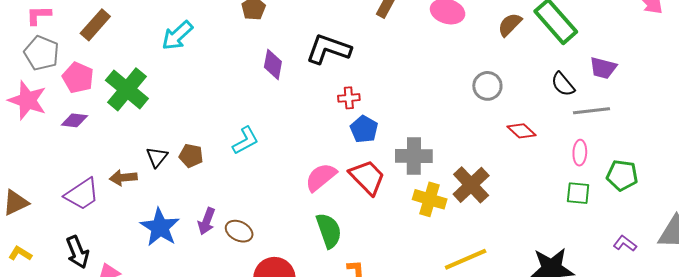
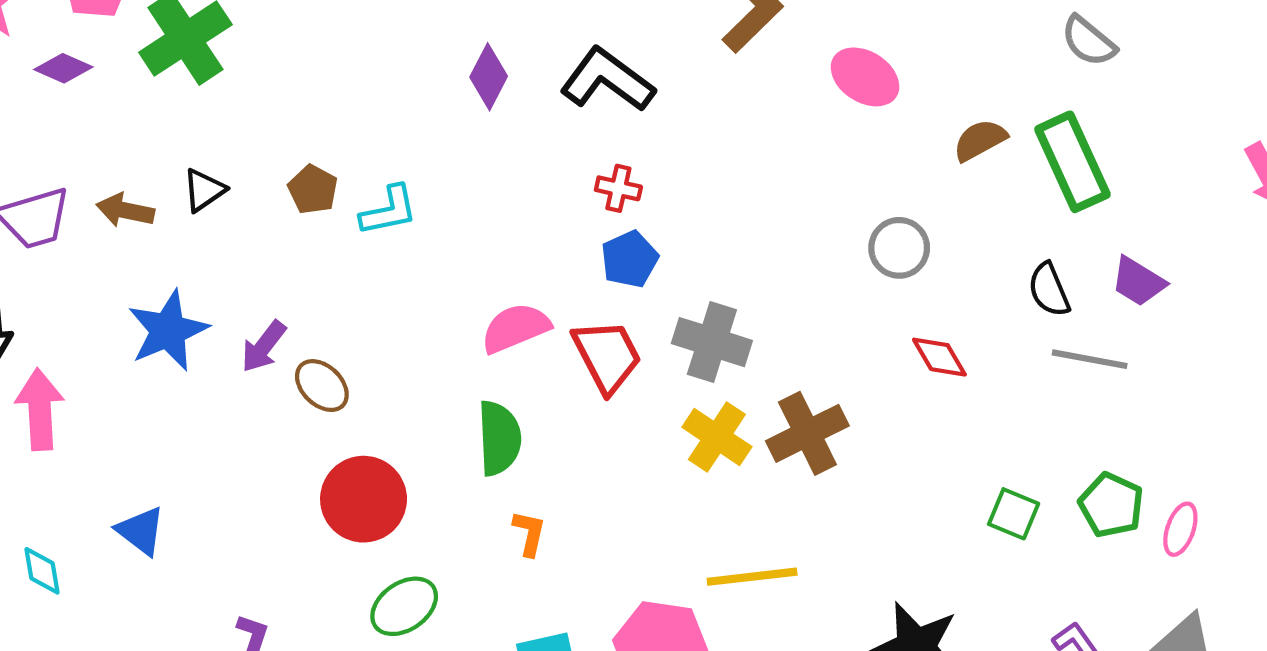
pink ellipse: (580, 153) -> (1180, 529), moved
brown pentagon: (191, 156) -> (313, 190), moved

